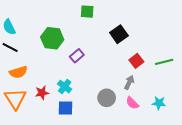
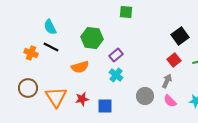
black square: (119, 34) -> (180, 36), moved
orange semicircle: (18, 72) -> (80, 67), moved
cyan cross: (65, 87) -> (116, 75), moved
red star: (42, 93) -> (82, 99), moved

